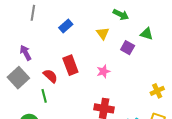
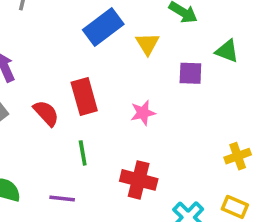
blue rectangle: (66, 26) -> (103, 27), moved, size x1.5
purple square: (128, 48) -> (190, 73), turned -32
green line: (44, 96) -> (83, 153), moved

